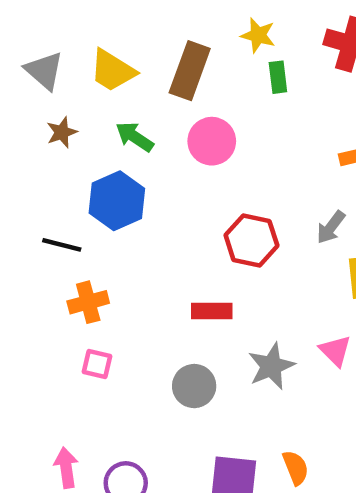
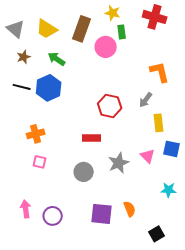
pink circle: (212, 141) -> (106, 47), moved
black line: (62, 245) -> (22, 87), moved

